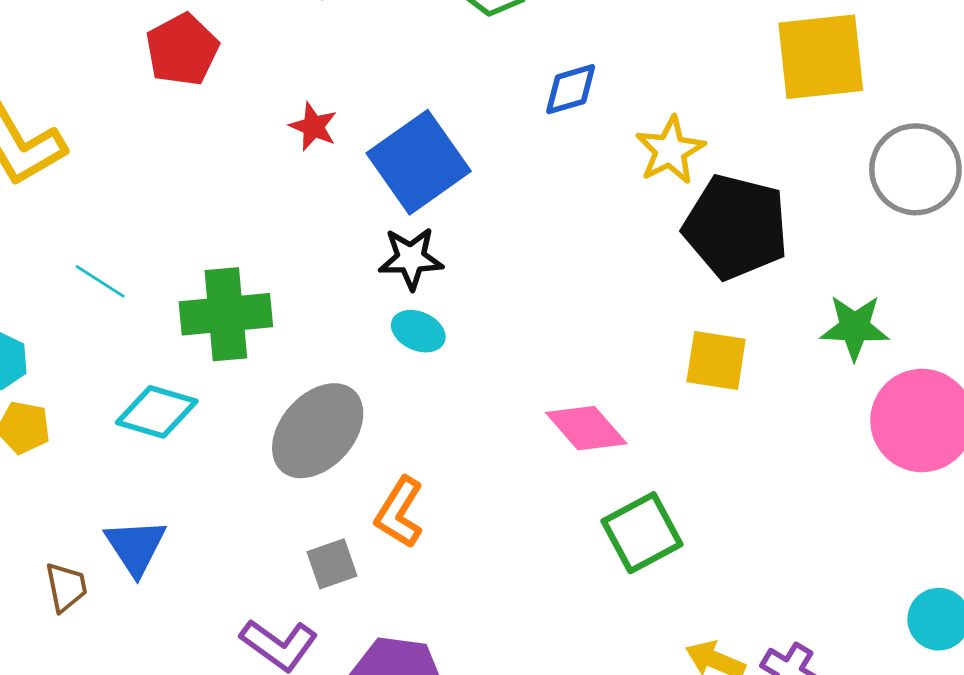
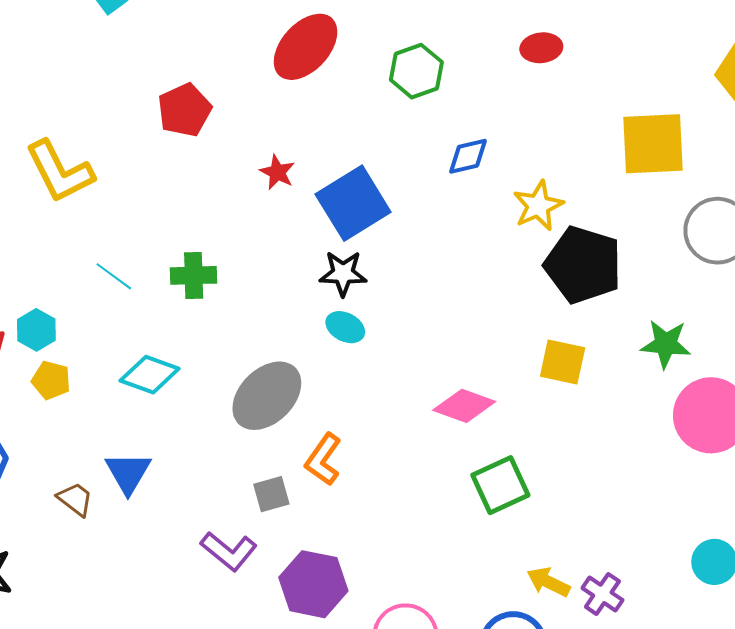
green cross: (226, 314) -> (194, 275), moved, size x0.7
pink diamond: (586, 428) -> (464, 406), turned -32
brown trapezoid: (66, 587) -> (75, 499), turned -45

